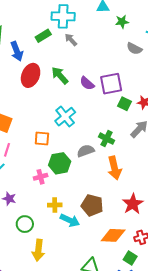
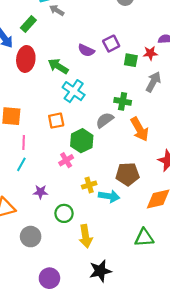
green rectangle: (43, 36) -> (28, 24), moved
green arrow: (60, 75) -> (58, 66), moved
purple square: (111, 84) -> (111, 44), size x0.7

